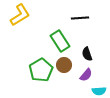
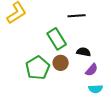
black semicircle: (87, 54) -> (84, 52), turned 120
purple semicircle: (86, 75) -> (92, 70), moved

